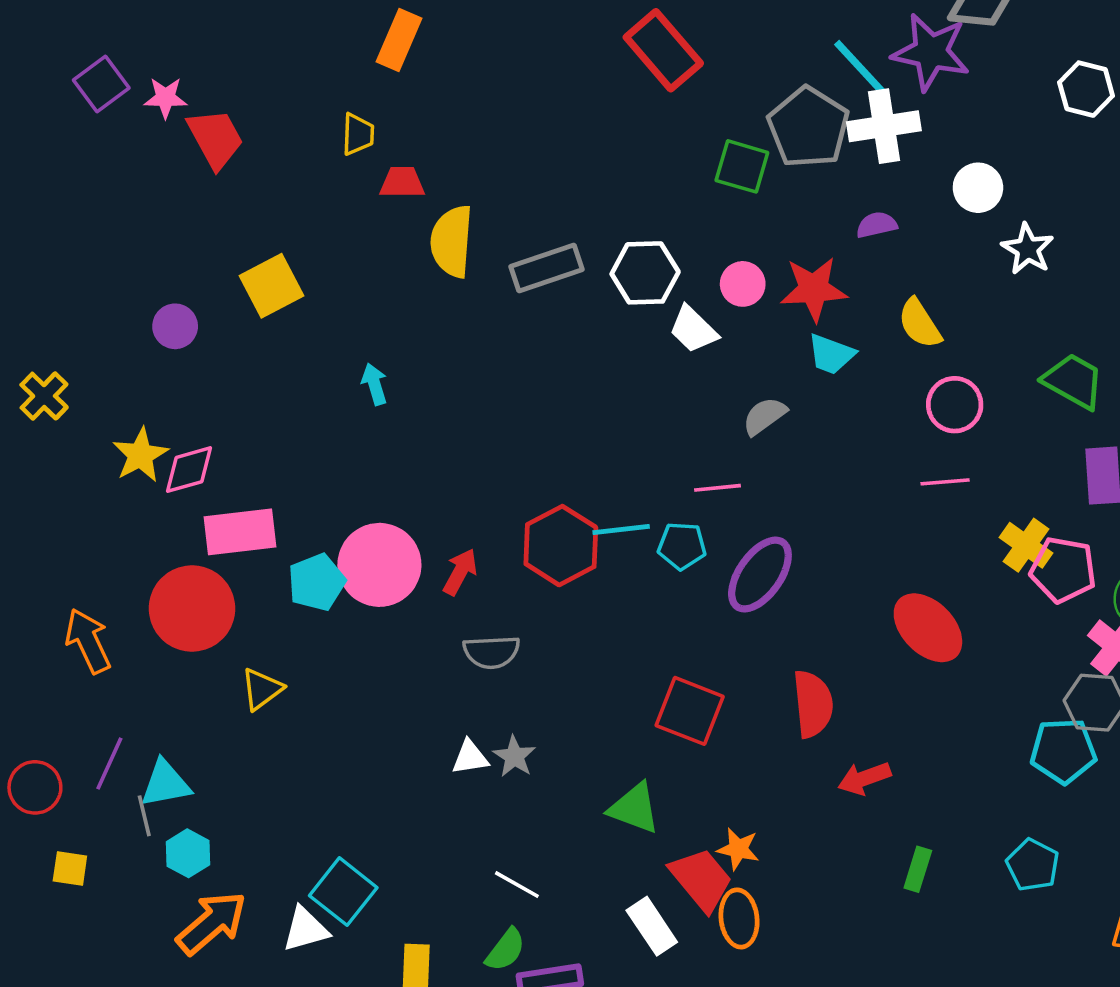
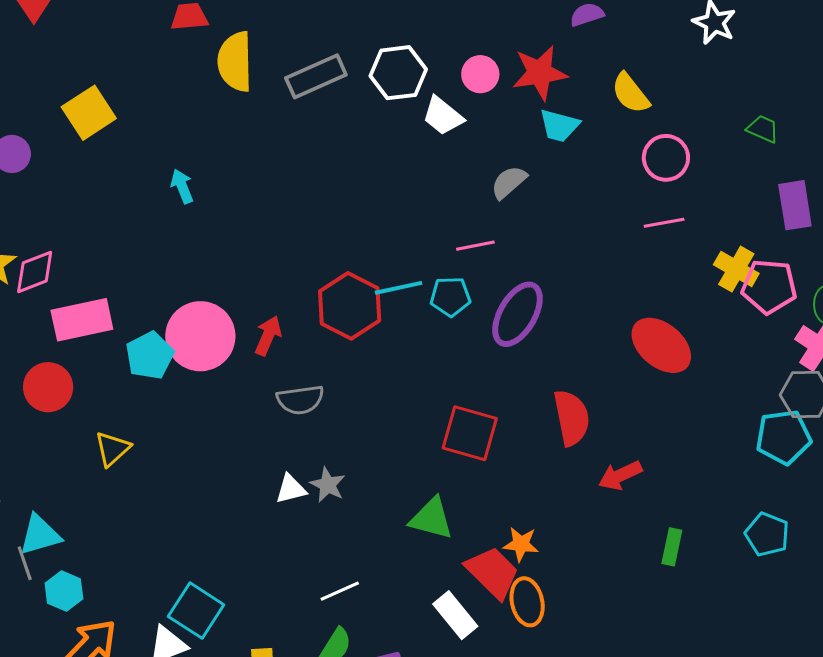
green trapezoid: (1073, 381) -> (763, 129), size x0.6
red circle: (192, 608) -> (48, 387), size x0.7
white line: (517, 885) -> (340, 591), turned -48

